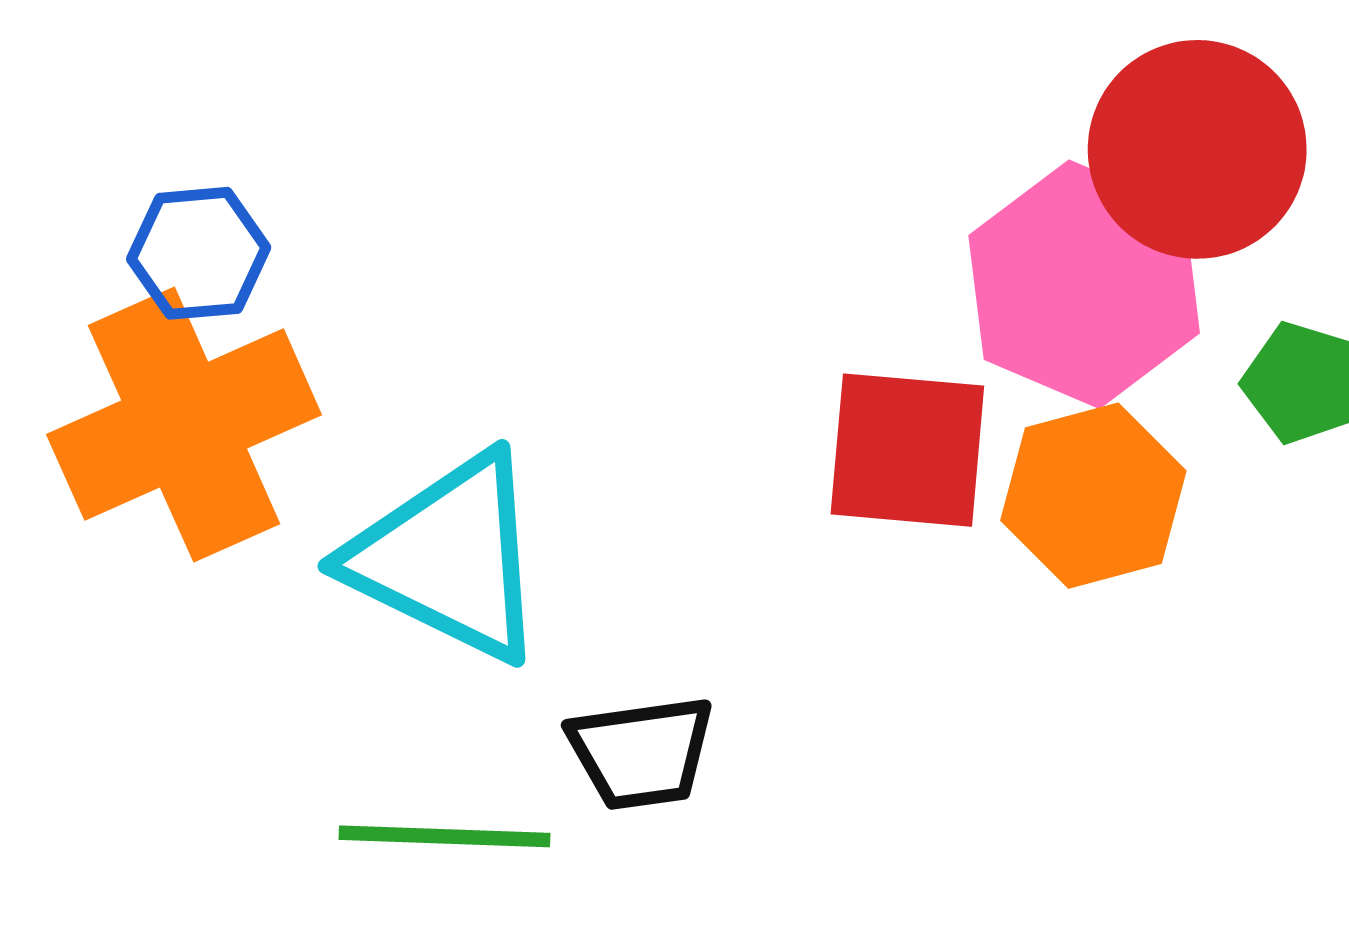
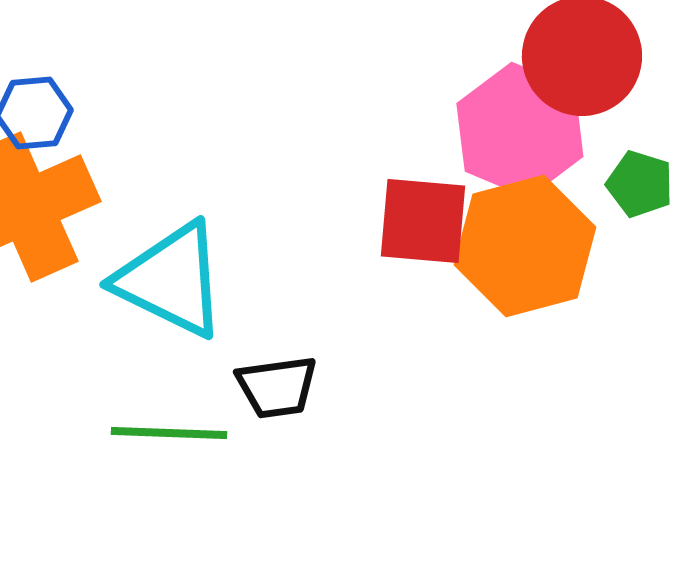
orange hexagon: (1093, 496) -> (525, 246), size x1.4

